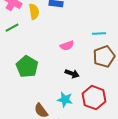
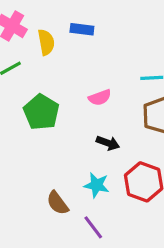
green pentagon: (27, 67) -> (41, 112), moved

